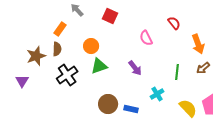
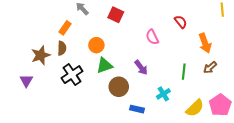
brown circle: (108, 104) -> (119, 87), moved
yellow semicircle: (188, 108) -> (195, 108), turned 90

